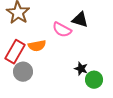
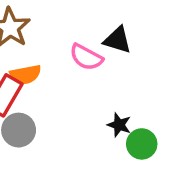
orange semicircle: (37, 46) -> (26, 75), moved

